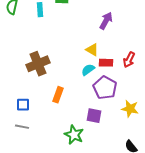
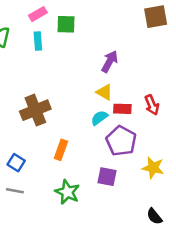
purple arrow: (106, 21) -> (110, 61), moved
red arrow: (129, 60) -> (152, 105), turned -49
blue square: (23, 105) -> (16, 163), turned 32
green star: (74, 135) -> (67, 192), moved

